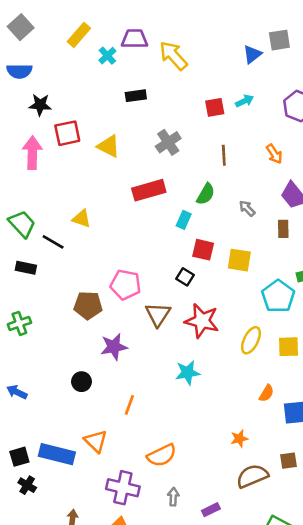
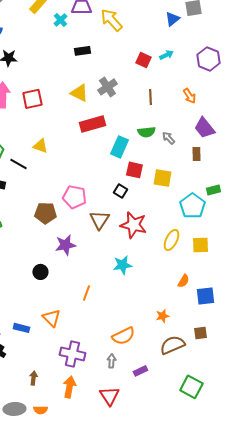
red square: (215, 107) -> (143, 60), turned 35
red square: (67, 133) -> (32, 99), moved
yellow triangle: (109, 146) -> (79, 93), moved
green semicircle: (206, 194) -> (146, 132), moved, turned 54
cyan rectangle: (184, 220) -> (119, 147), size x1.5
orange line: (129, 405) -> (86, 293), moved
blue rectangle: (57, 454) -> (21, 328), size x0.6
orange semicircle: (162, 455) -> (123, 336), moved

